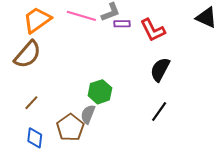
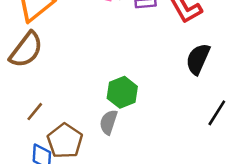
black line: (159, 111) -> (217, 113), moved
brown pentagon: (70, 127) -> (65, 141), moved

